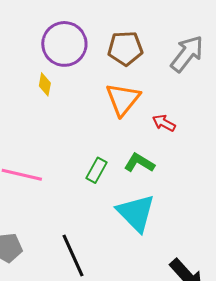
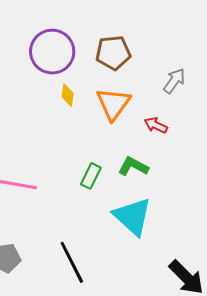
gray arrow: (187, 54) -> (174, 81), moved, size x0.7
yellow diamond: (45, 84) -> (68, 95), moved

